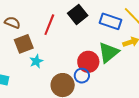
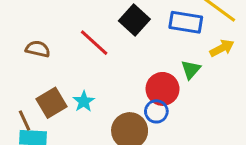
red line: (49, 25) -> (94, 43), turned -60
brown square: (24, 44) -> (51, 103), moved
green triangle: (109, 52) -> (191, 70), size x0.6

